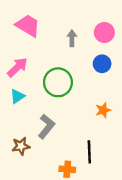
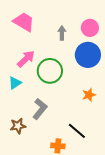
blue circle: (102, 64) -> (88, 55), size x1.6
pink arrow: (17, 67) -> (26, 59), moved
black line: (89, 152) -> (77, 131), turned -48

